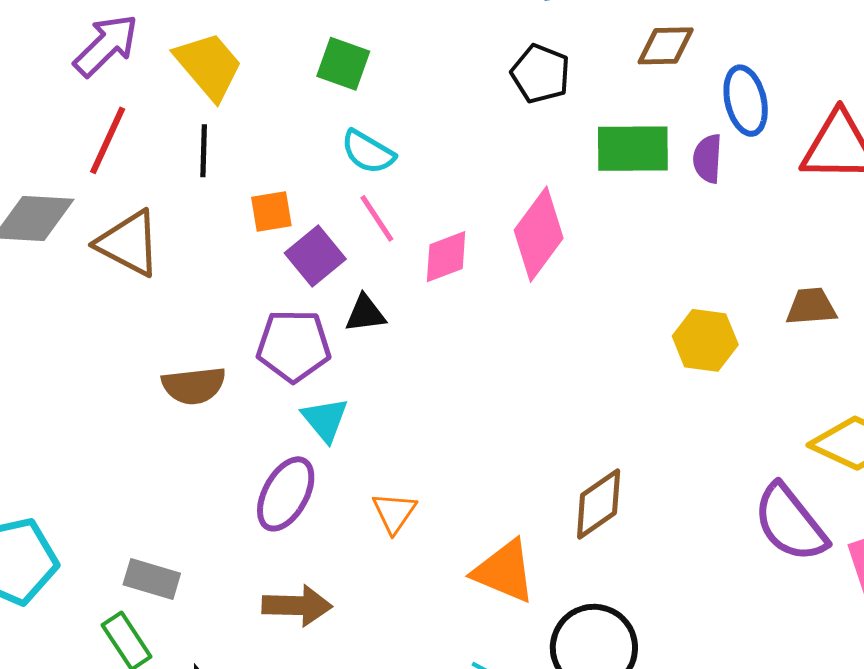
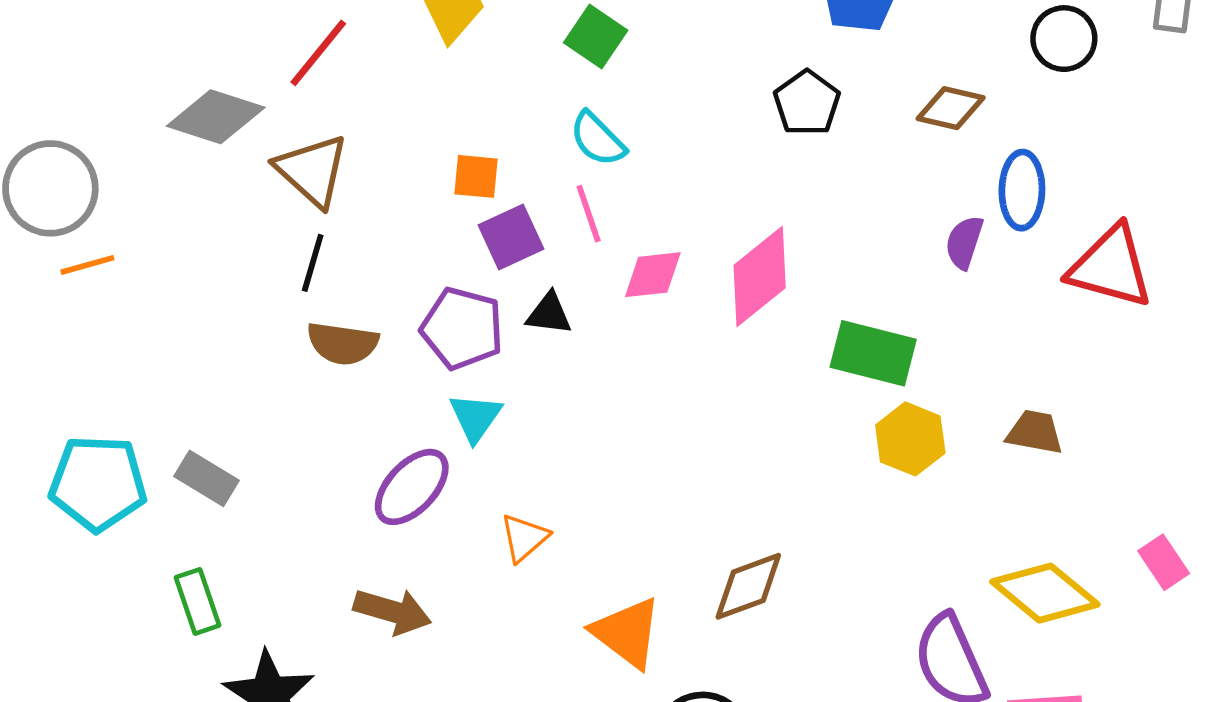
green rectangle: (633, 149) -> (873, 353), moved
black line: (204, 151) -> (313, 263), moved
gray rectangle: (152, 579) -> (206, 478), moved

